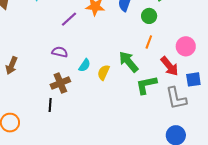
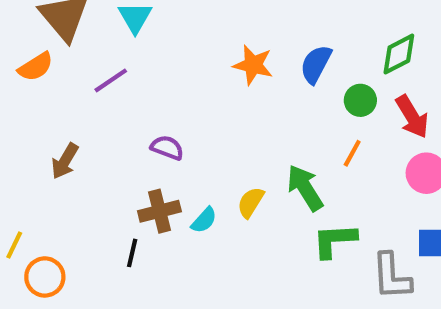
purple line: (69, 19) -> (111, 80), moved
cyan semicircle: (85, 65) -> (204, 220), moved
red arrow: (170, 66) -> (412, 117), moved

